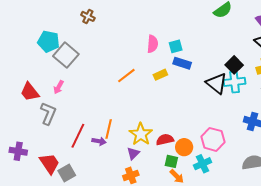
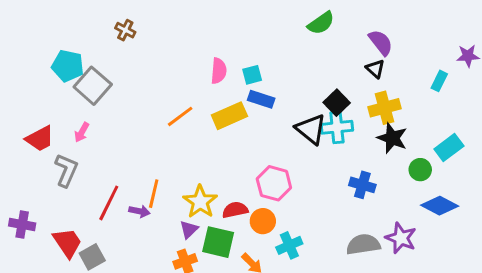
yellow rectangle: (160, 75) -> (229, 116), size x1.6
red trapezoid: (30, 92) -> (40, 139), turned -80
pink hexagon: (213, 139) -> (274, 183), moved
green square: (171, 161) -> (218, 242), moved, size x1.6

